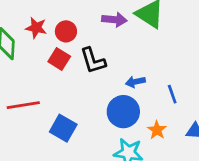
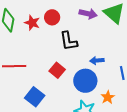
red star: (36, 28) -> (32, 23), moved
red square: (59, 59) -> (57, 70), moved
blue square: (63, 128) -> (35, 97), moved

